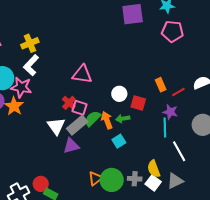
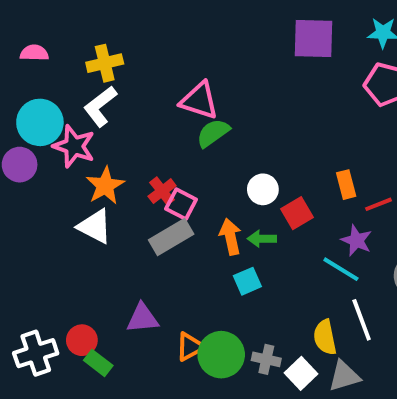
pink triangle: (82, 74) -> (199, 101), moved
red square: (138, 103) -> (297, 213), turned 35
orange star: (14, 106) -> (105, 186), moved
green semicircle: (93, 119) -> (213, 133), moved
white triangle: (56, 126) -> (95, 226), moved, turned -36
cyan line: (165, 128) -> (341, 269), turned -66
purple triangle: (71, 146) -> (142, 318), moved
yellow semicircle: (154, 169) -> (325, 337), moved

